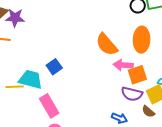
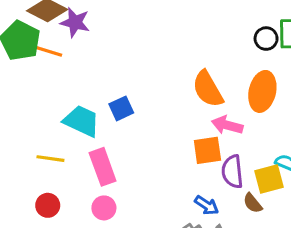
orange square: (137, 75) -> (207, 150), moved
yellow line: (15, 87) -> (50, 159), moved
purple semicircle: (132, 94) -> (232, 172), turned 60

